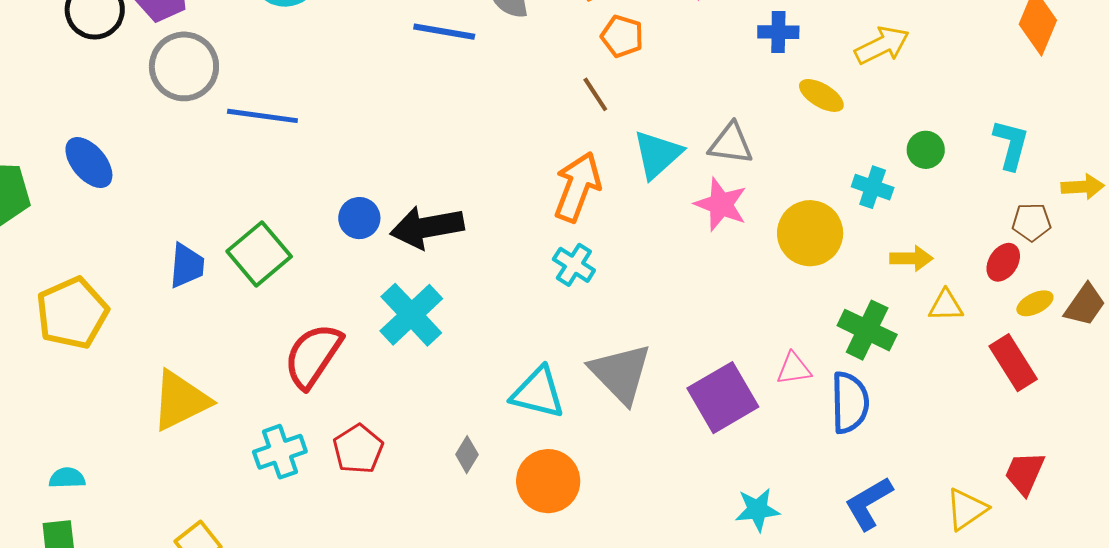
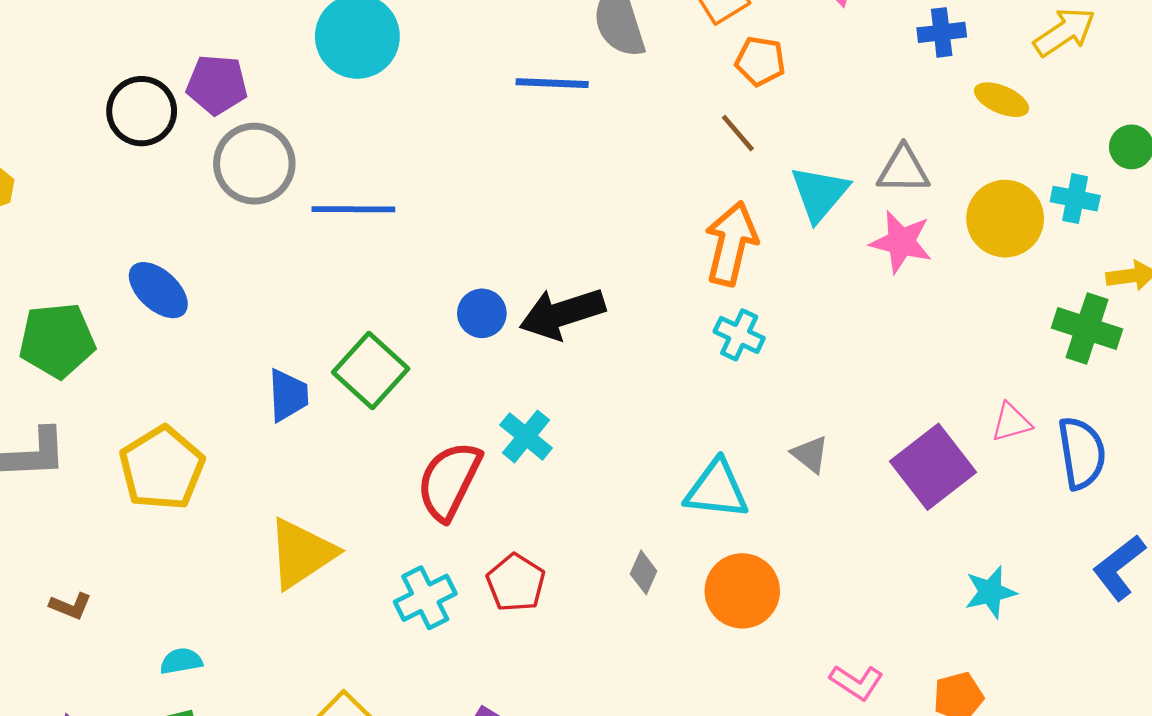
yellow circle: (810, 233) -> (1005, 219), moved
cyan cross: (411, 315) -> (526, 436), moved, size x0.7
green cross: (867, 330) -> (1087, 329), moved
gray triangle: (621, 373) -> (810, 454), size x0.5

